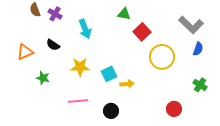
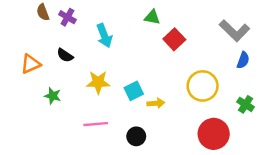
yellow circle: (162, 57) -> (203, 86), moved
red circle: (174, 109) -> (214, 134), size x1.6

